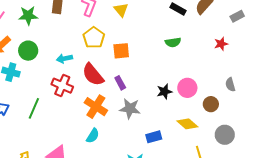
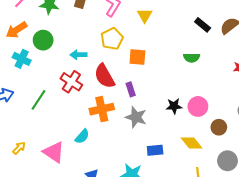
orange cross: (96, 107) -> (102, 109), turned 35
cyan semicircle: (93, 136) -> (82, 136), moved

